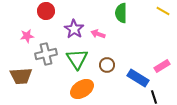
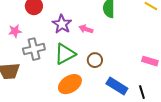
green triangle: (77, 59) -> (65, 54), turned 35
pink rectangle: (162, 66) -> (150, 61), turned 49
blue rectangle: (138, 78) -> (117, 86), moved

